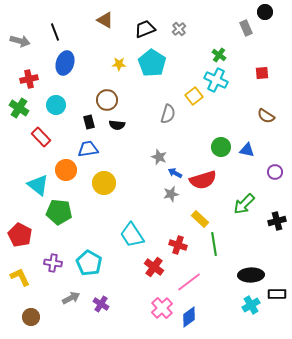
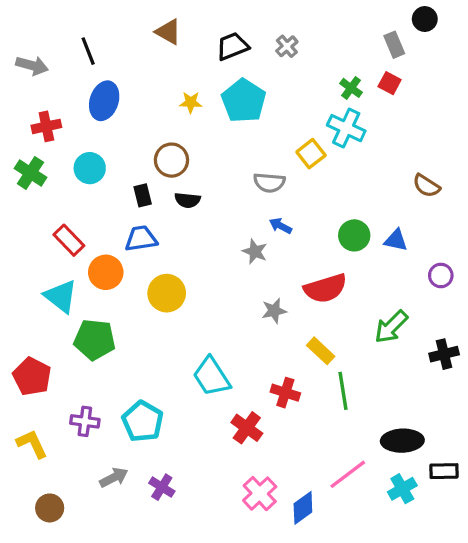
red square: (262, 73) -> (390, 83), moved, turned 32
gray semicircle: (168, 114) -> (269, 183), turned 78
red rectangle: (41, 137) -> (69, 240), moved
blue arrow: (175, 173) -> (280, 226), moved
pink line: (189, 282) -> (348, 474), moved

